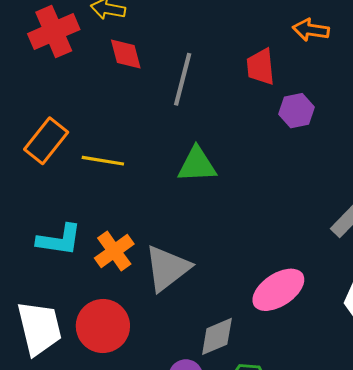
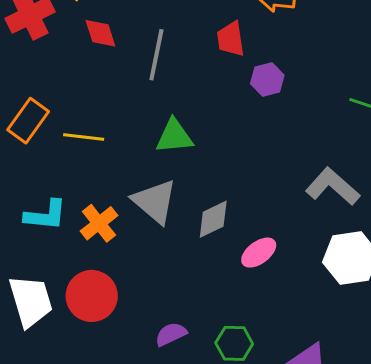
gray triangle: (167, 268) -> (155, 201), moved, turned -39
pink ellipse: (278, 290) -> (259, 253), size x0.7
gray diamond: (217, 336) -> (213, 219), moved

